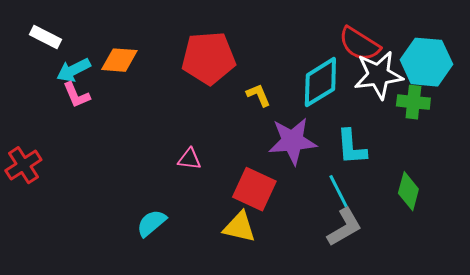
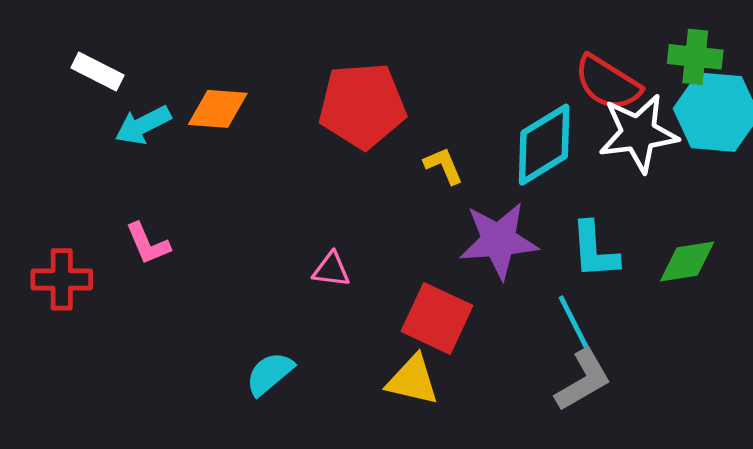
pink L-shape: (76, 95) -> (148, 244), moved
green cross: (413, 102) -> (695, 57), moved
red cross: (23, 165) -> (62, 279), turned 33
green diamond: (408, 191) -> (687, 262), moved, turned 66

